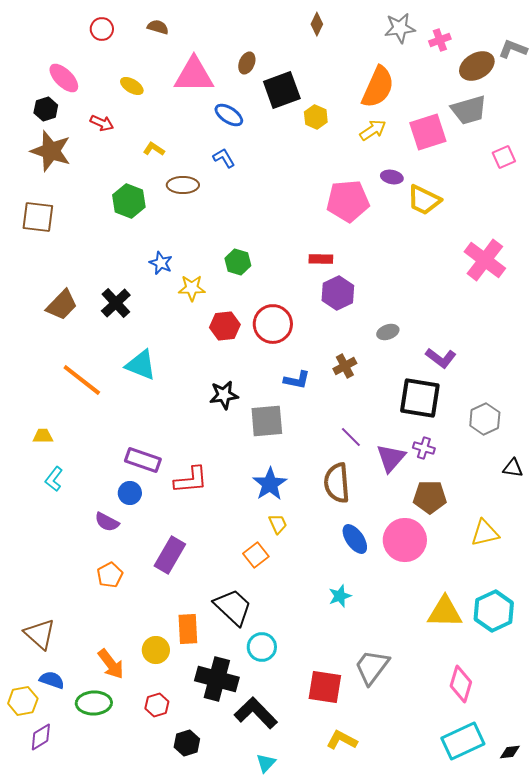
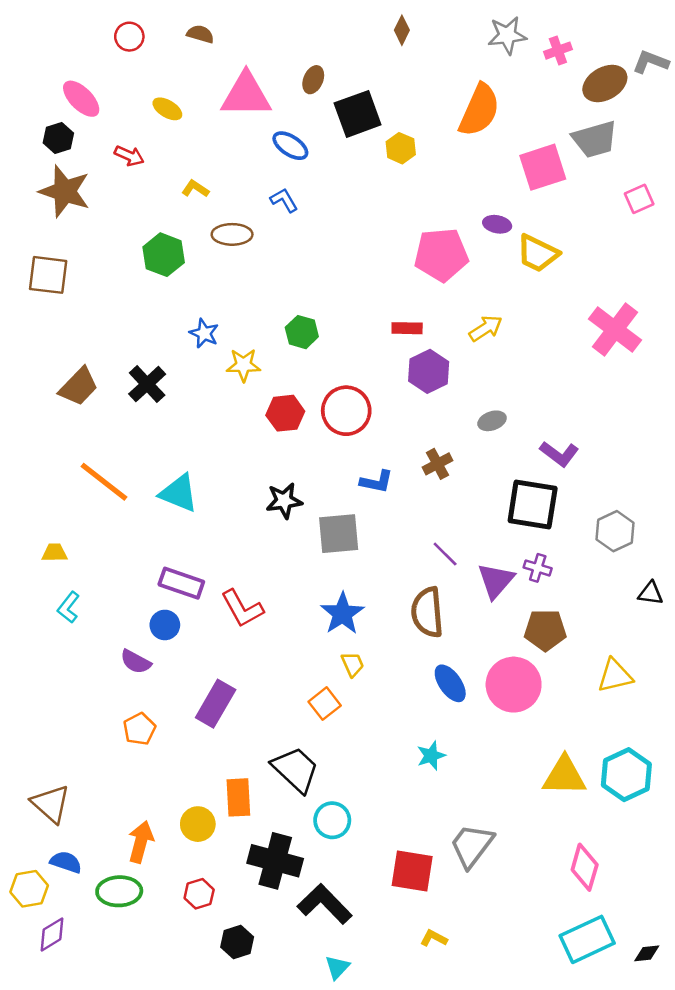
yellow arrow: (373, 130) -> (486, 328), moved
cyan triangle: (141, 365) -> (179, 493), moved
red L-shape: (191, 480) -> (242, 608), turned 66
orange arrow: (111, 664) -> (141, 842), turned -128
yellow L-shape: (342, 740) -> (434, 938), size x0.7

